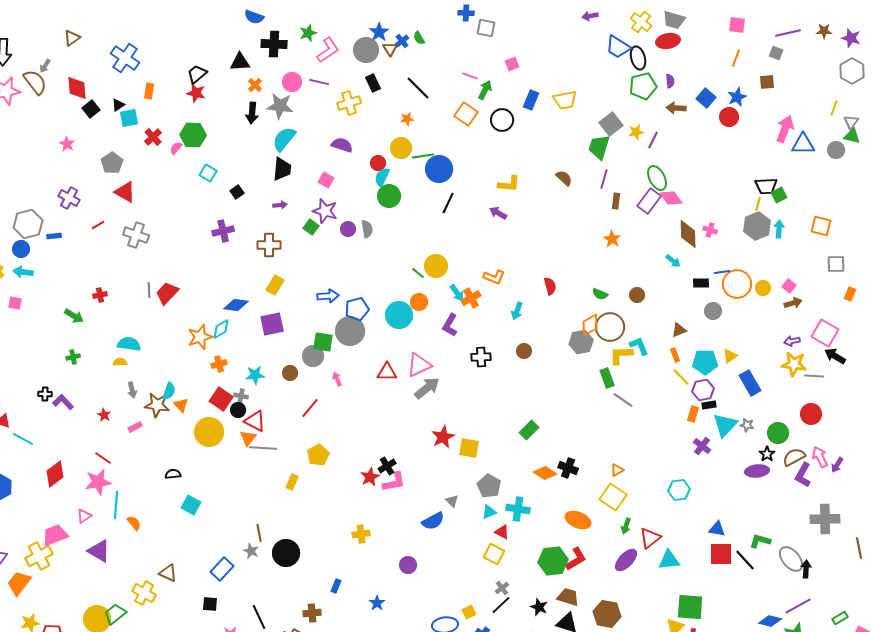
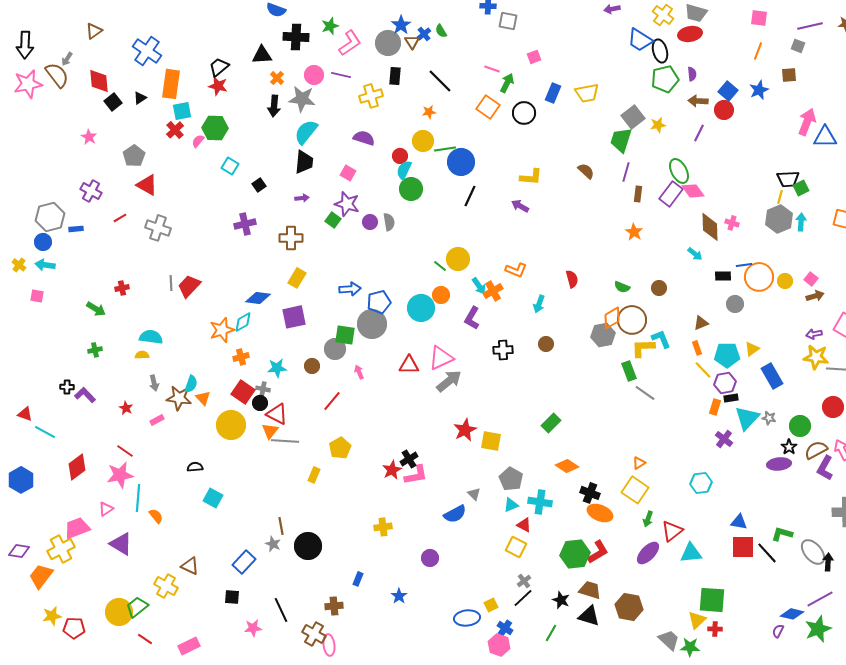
black rectangle: (373, 83) -> (395, 76), turned 30
orange rectangle: (149, 91) -> (171, 84), size x1.8
red circle: (729, 117) -> (724, 110), moved
cyan square: (129, 118) -> (182, 111), moved
purple line: (653, 140) -> (699, 133), moved
black cross: (568, 468) -> (590, 493), moved

